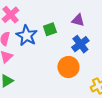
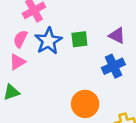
orange circle: (68, 67) -> (85, 104), moved

